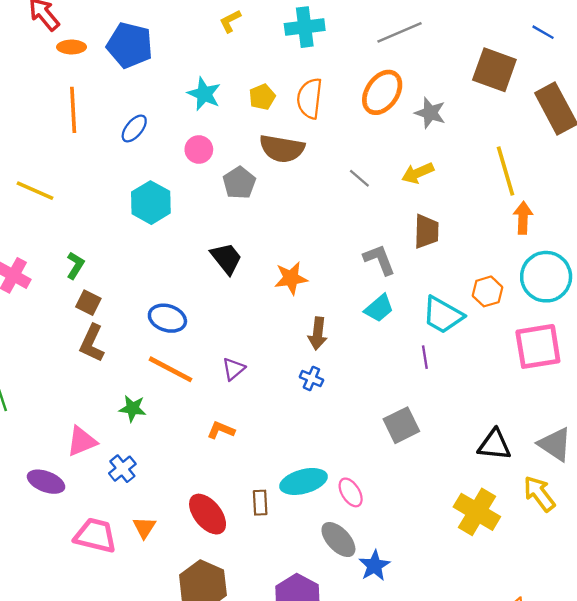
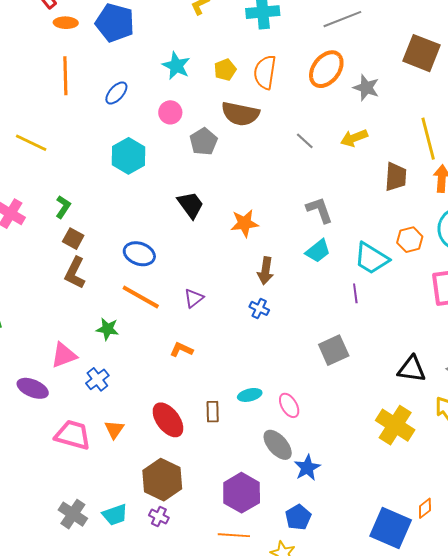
brown trapezoid: (426, 231) -> (396, 177), moved
cyan ellipse: (303, 481) -> (250, 395), size x0.6

